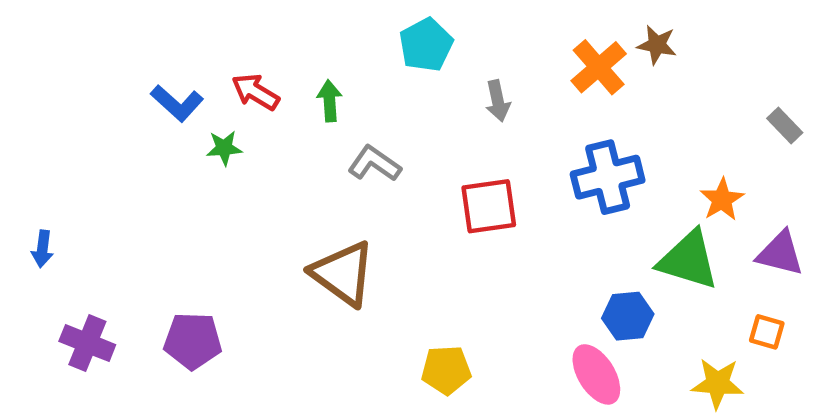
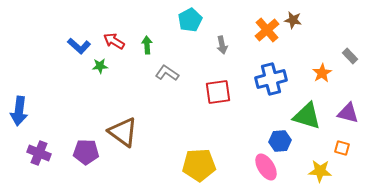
orange star: (722, 200) -> (322, 73), moved
blue arrow: (43, 249) -> (19, 111), size x1.8
brown triangle: (343, 274) -> (123, 132), moved
yellow pentagon: (446, 370) -> (199, 165), size x1.5

